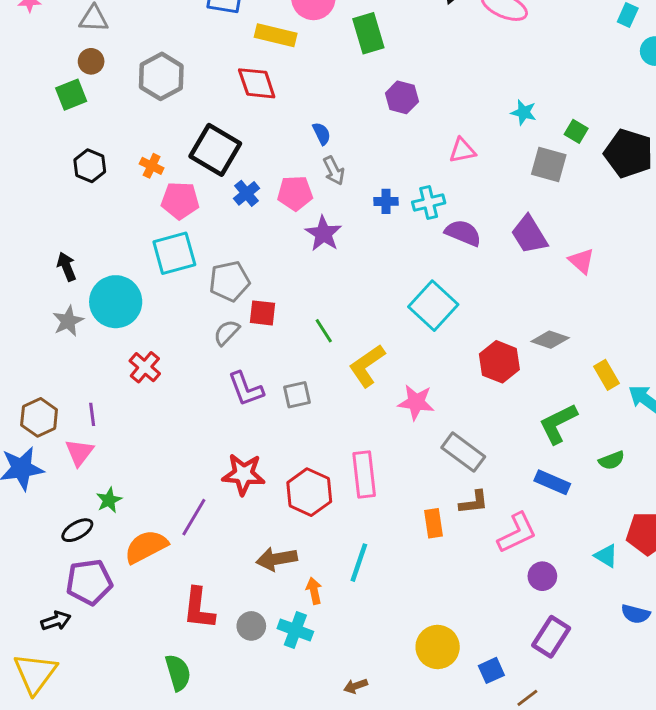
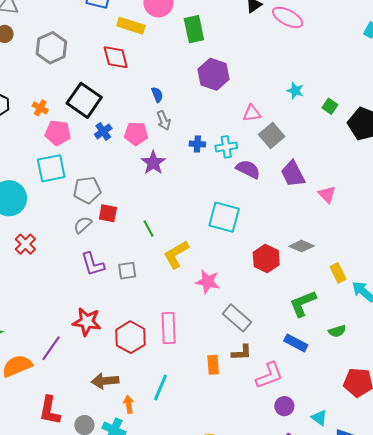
purple hexagon: (402, 97) -> (214, 74), size x1.4
gray square: (549, 165) -> (272, 135), moved, turned 30
cyan square: (433, 306) -> (224, 217), turned -32
cyan triangle: (606, 556) -> (319, 418), moved

